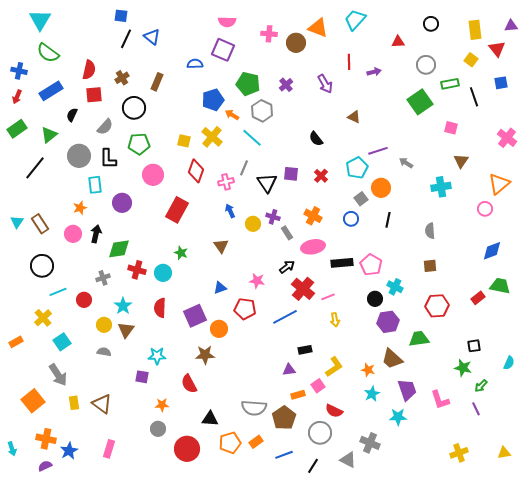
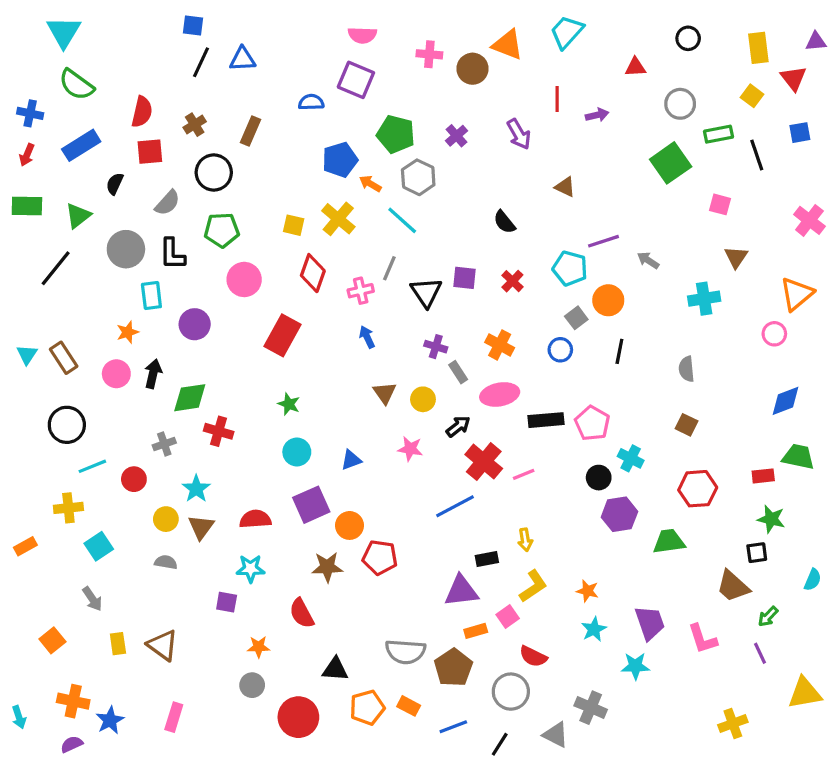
blue triangle: (152, 37) -> (243, 59), turned -42
green rectangle: (17, 129) -> (27, 206), turned 36
cyan pentagon: (357, 168) -> (570, 268), turned -30
yellow circle: (253, 224) -> (423, 399), moved
brown triangle: (221, 246) -> (385, 393), moved
brown square: (430, 266) -> (687, 425), turned 32
cyan circle: (163, 273) -> (297, 452), moved
red rectangle: (478, 298) -> (763, 476), turned 32
red semicircle: (160, 308) -> (255, 519), moved, turned 84
red pentagon: (245, 309) -> (380, 557), moved
yellow cross: (43, 318) -> (68, 508), turned 36
yellow arrow: (335, 320) -> (525, 540), moved
brown trapezoid: (392, 359) -> (733, 586), moved
green star: (463, 368) -> (771, 519), moved
purple triangle: (289, 370) -> (461, 591), size x1.6
gray arrow: (58, 375) -> (92, 599), size x0.7
orange square: (33, 401) -> (52, 640), size x0.7
orange rectangle: (256, 442) -> (409, 706), turned 64
yellow triangle: (504, 453) -> (805, 693), moved, size x1.6

